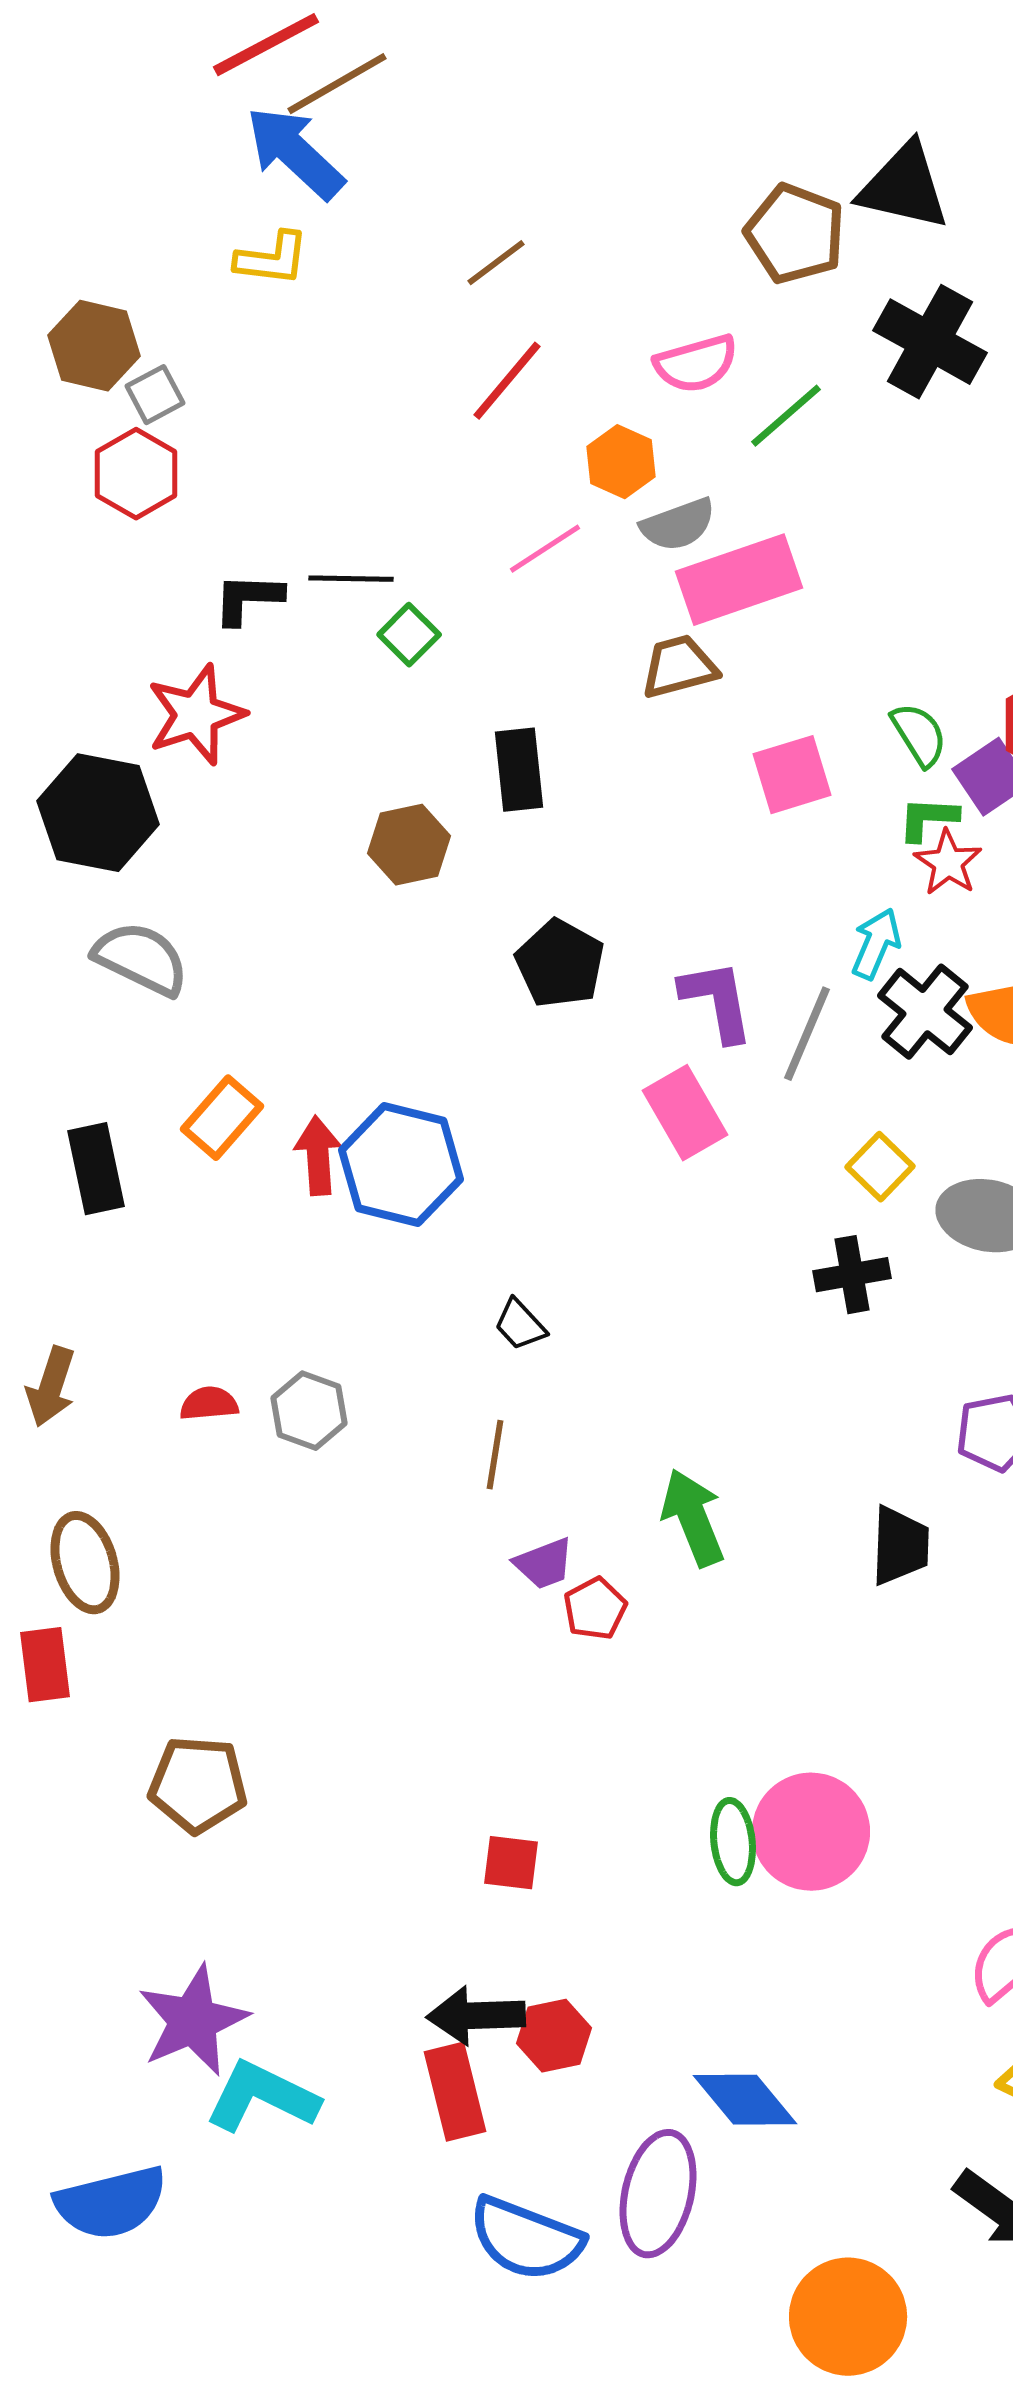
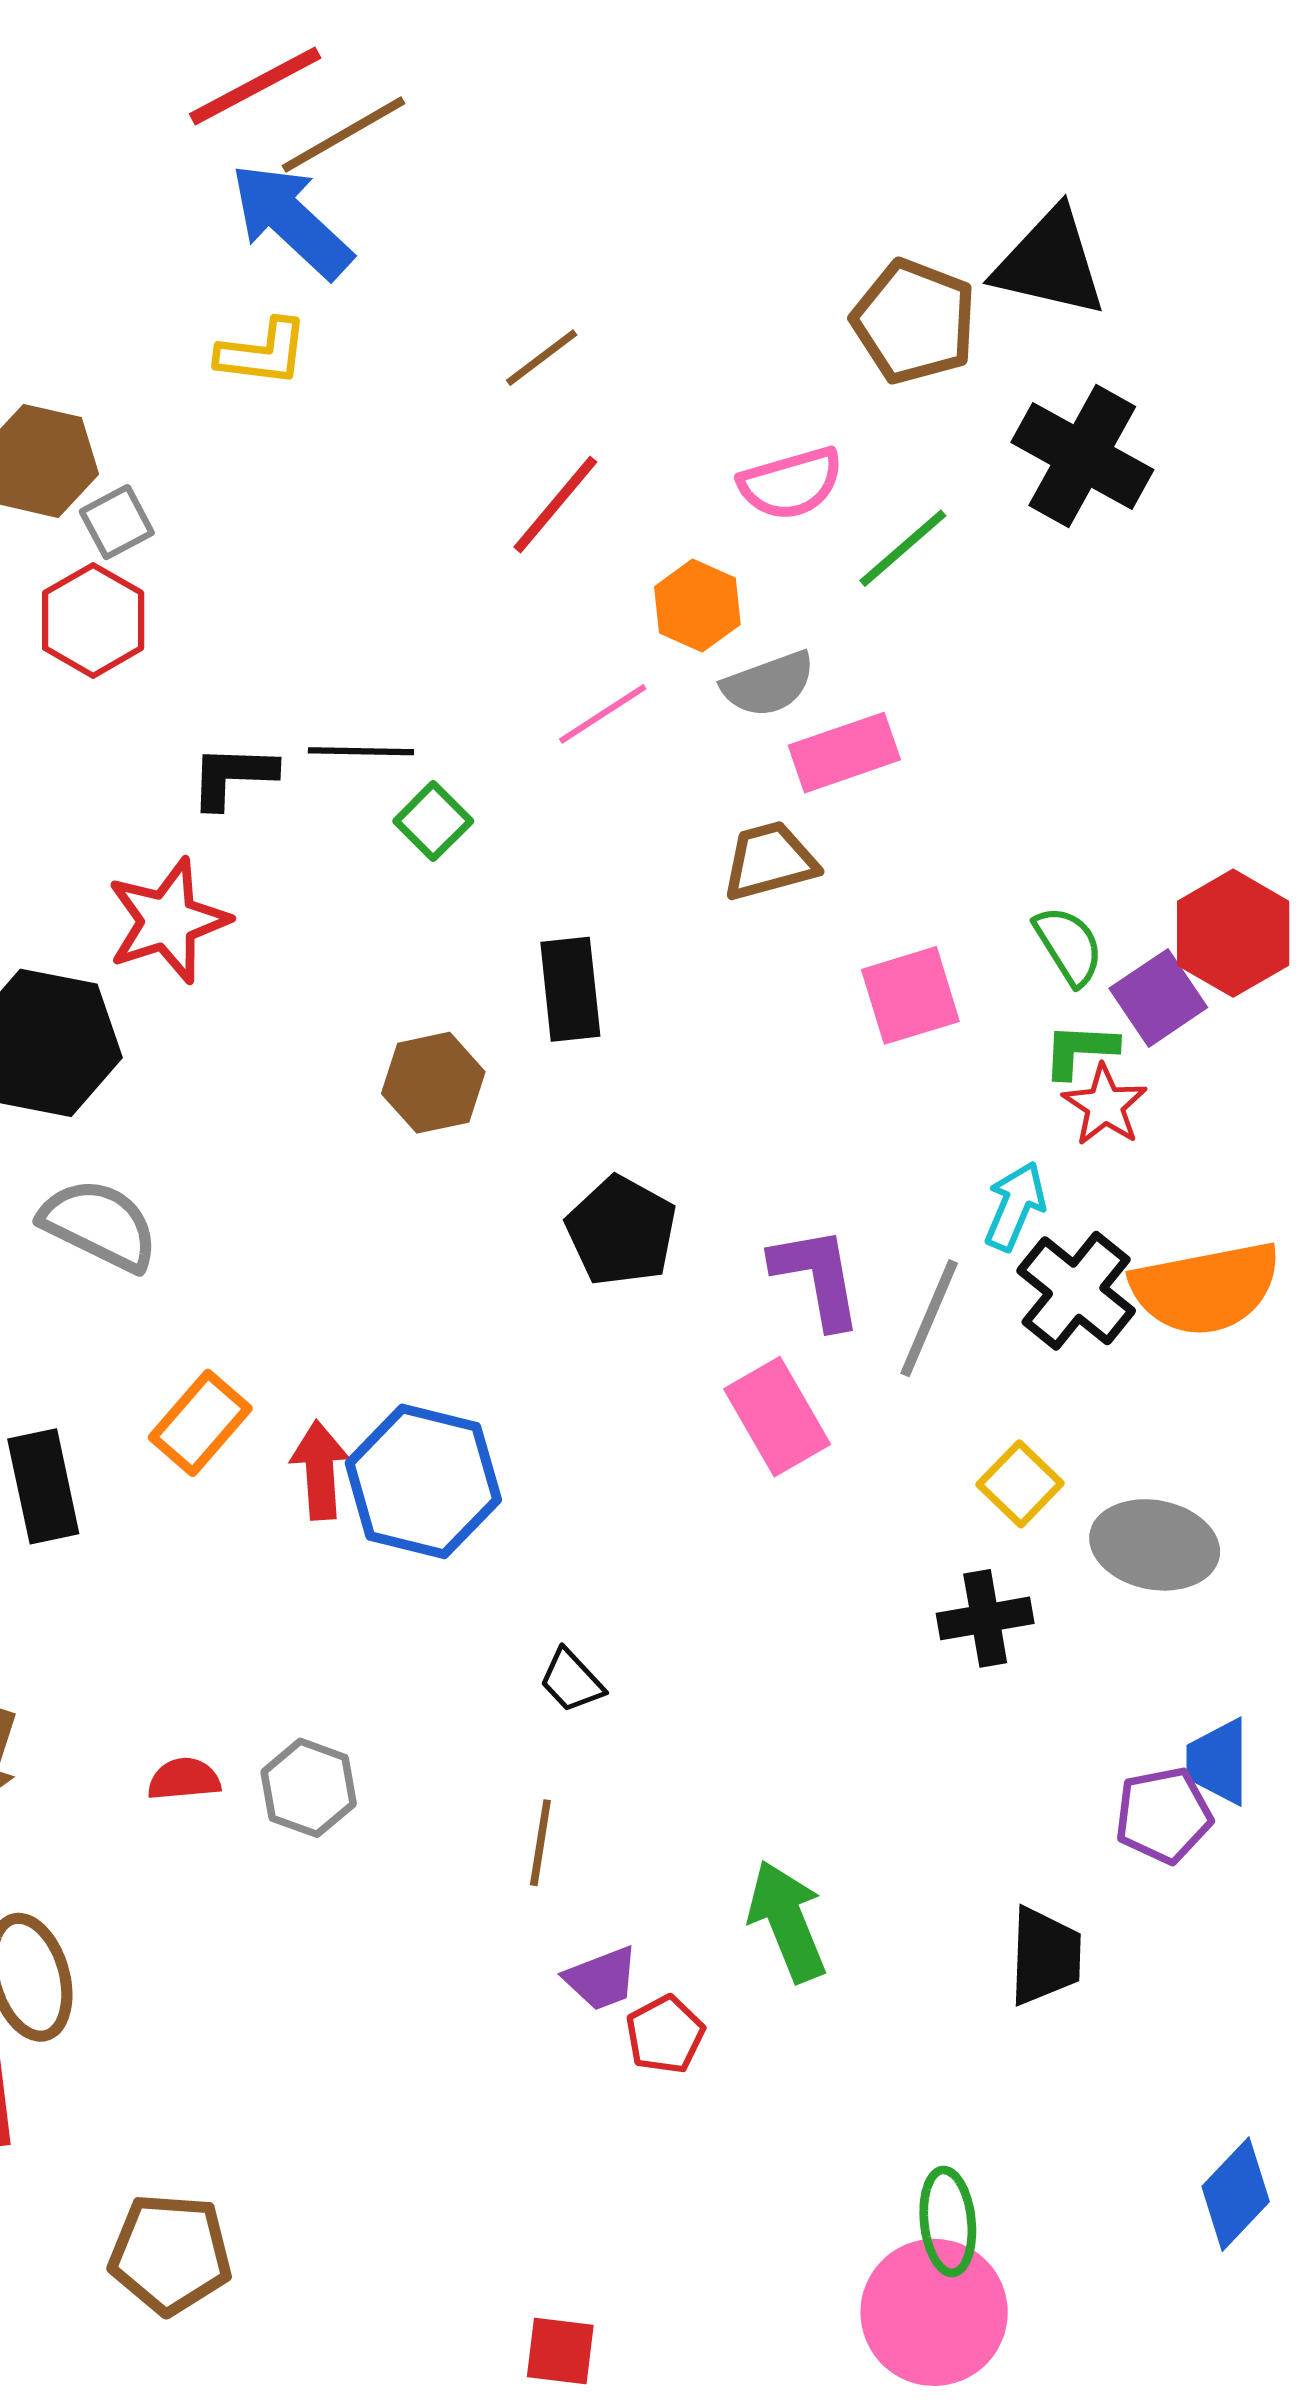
pink rectangle: (739, 580) -> (844, 753), size x0.7
green ellipse: (733, 1842) -> (948, 2221), moved

